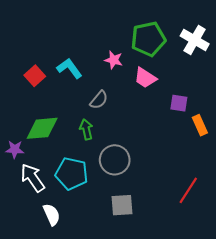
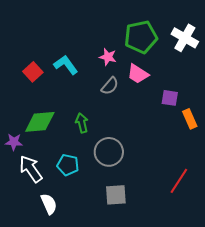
gray semicircle: (99, 100) -> (110, 86), moved
cyan pentagon: (72, 174) -> (68, 165), size x0.7

